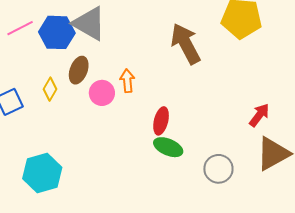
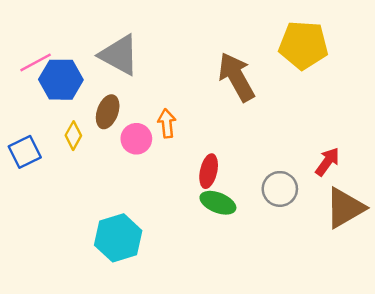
blue hexagon: (57, 32) -> (61, 80), moved
gray circle: (218, 169) -> (280, 189), moved
cyan hexagon: (42, 173) -> (118, 238), moved

